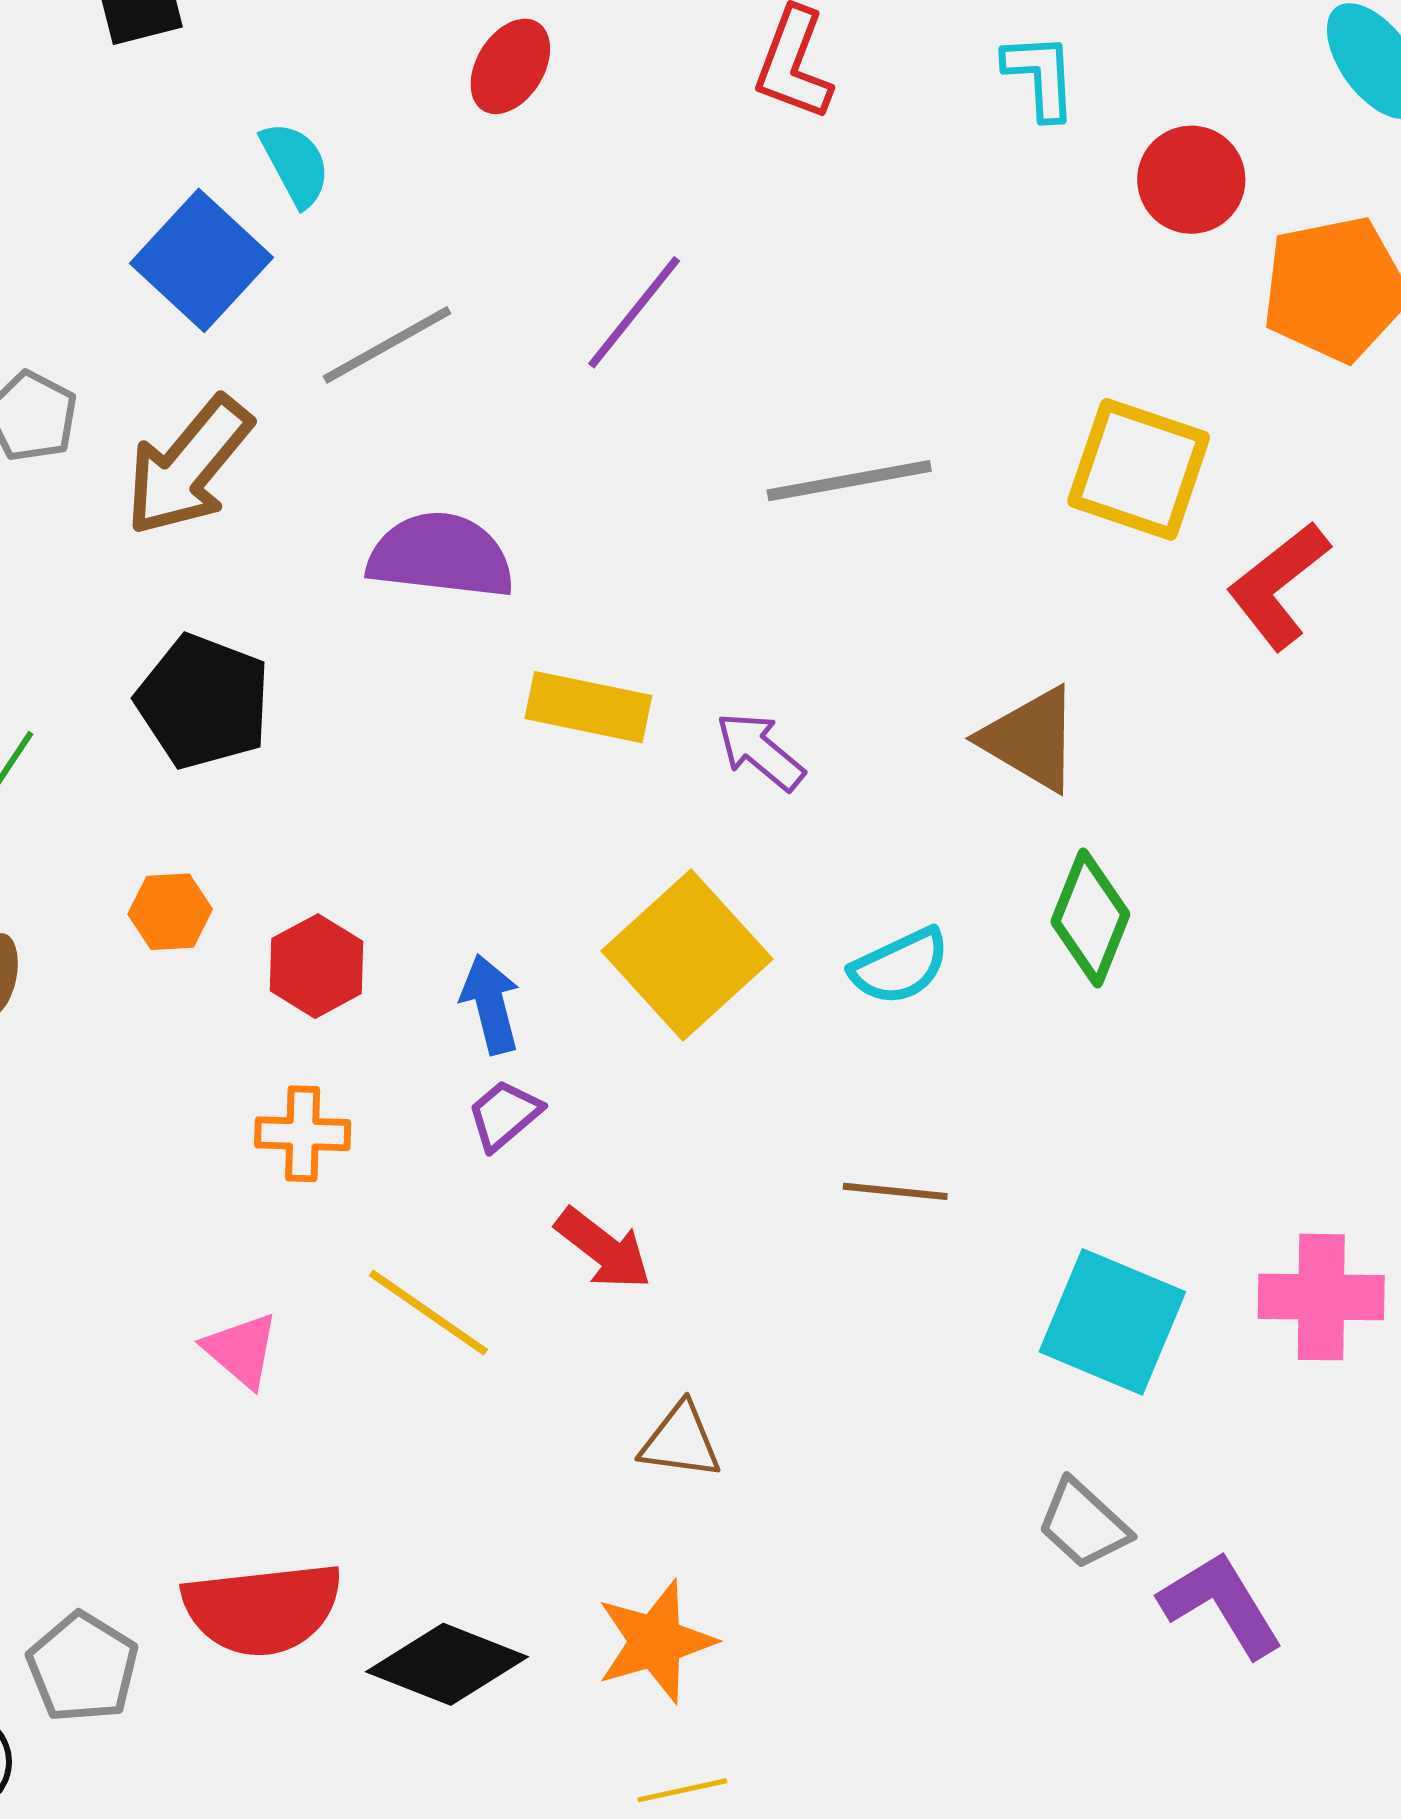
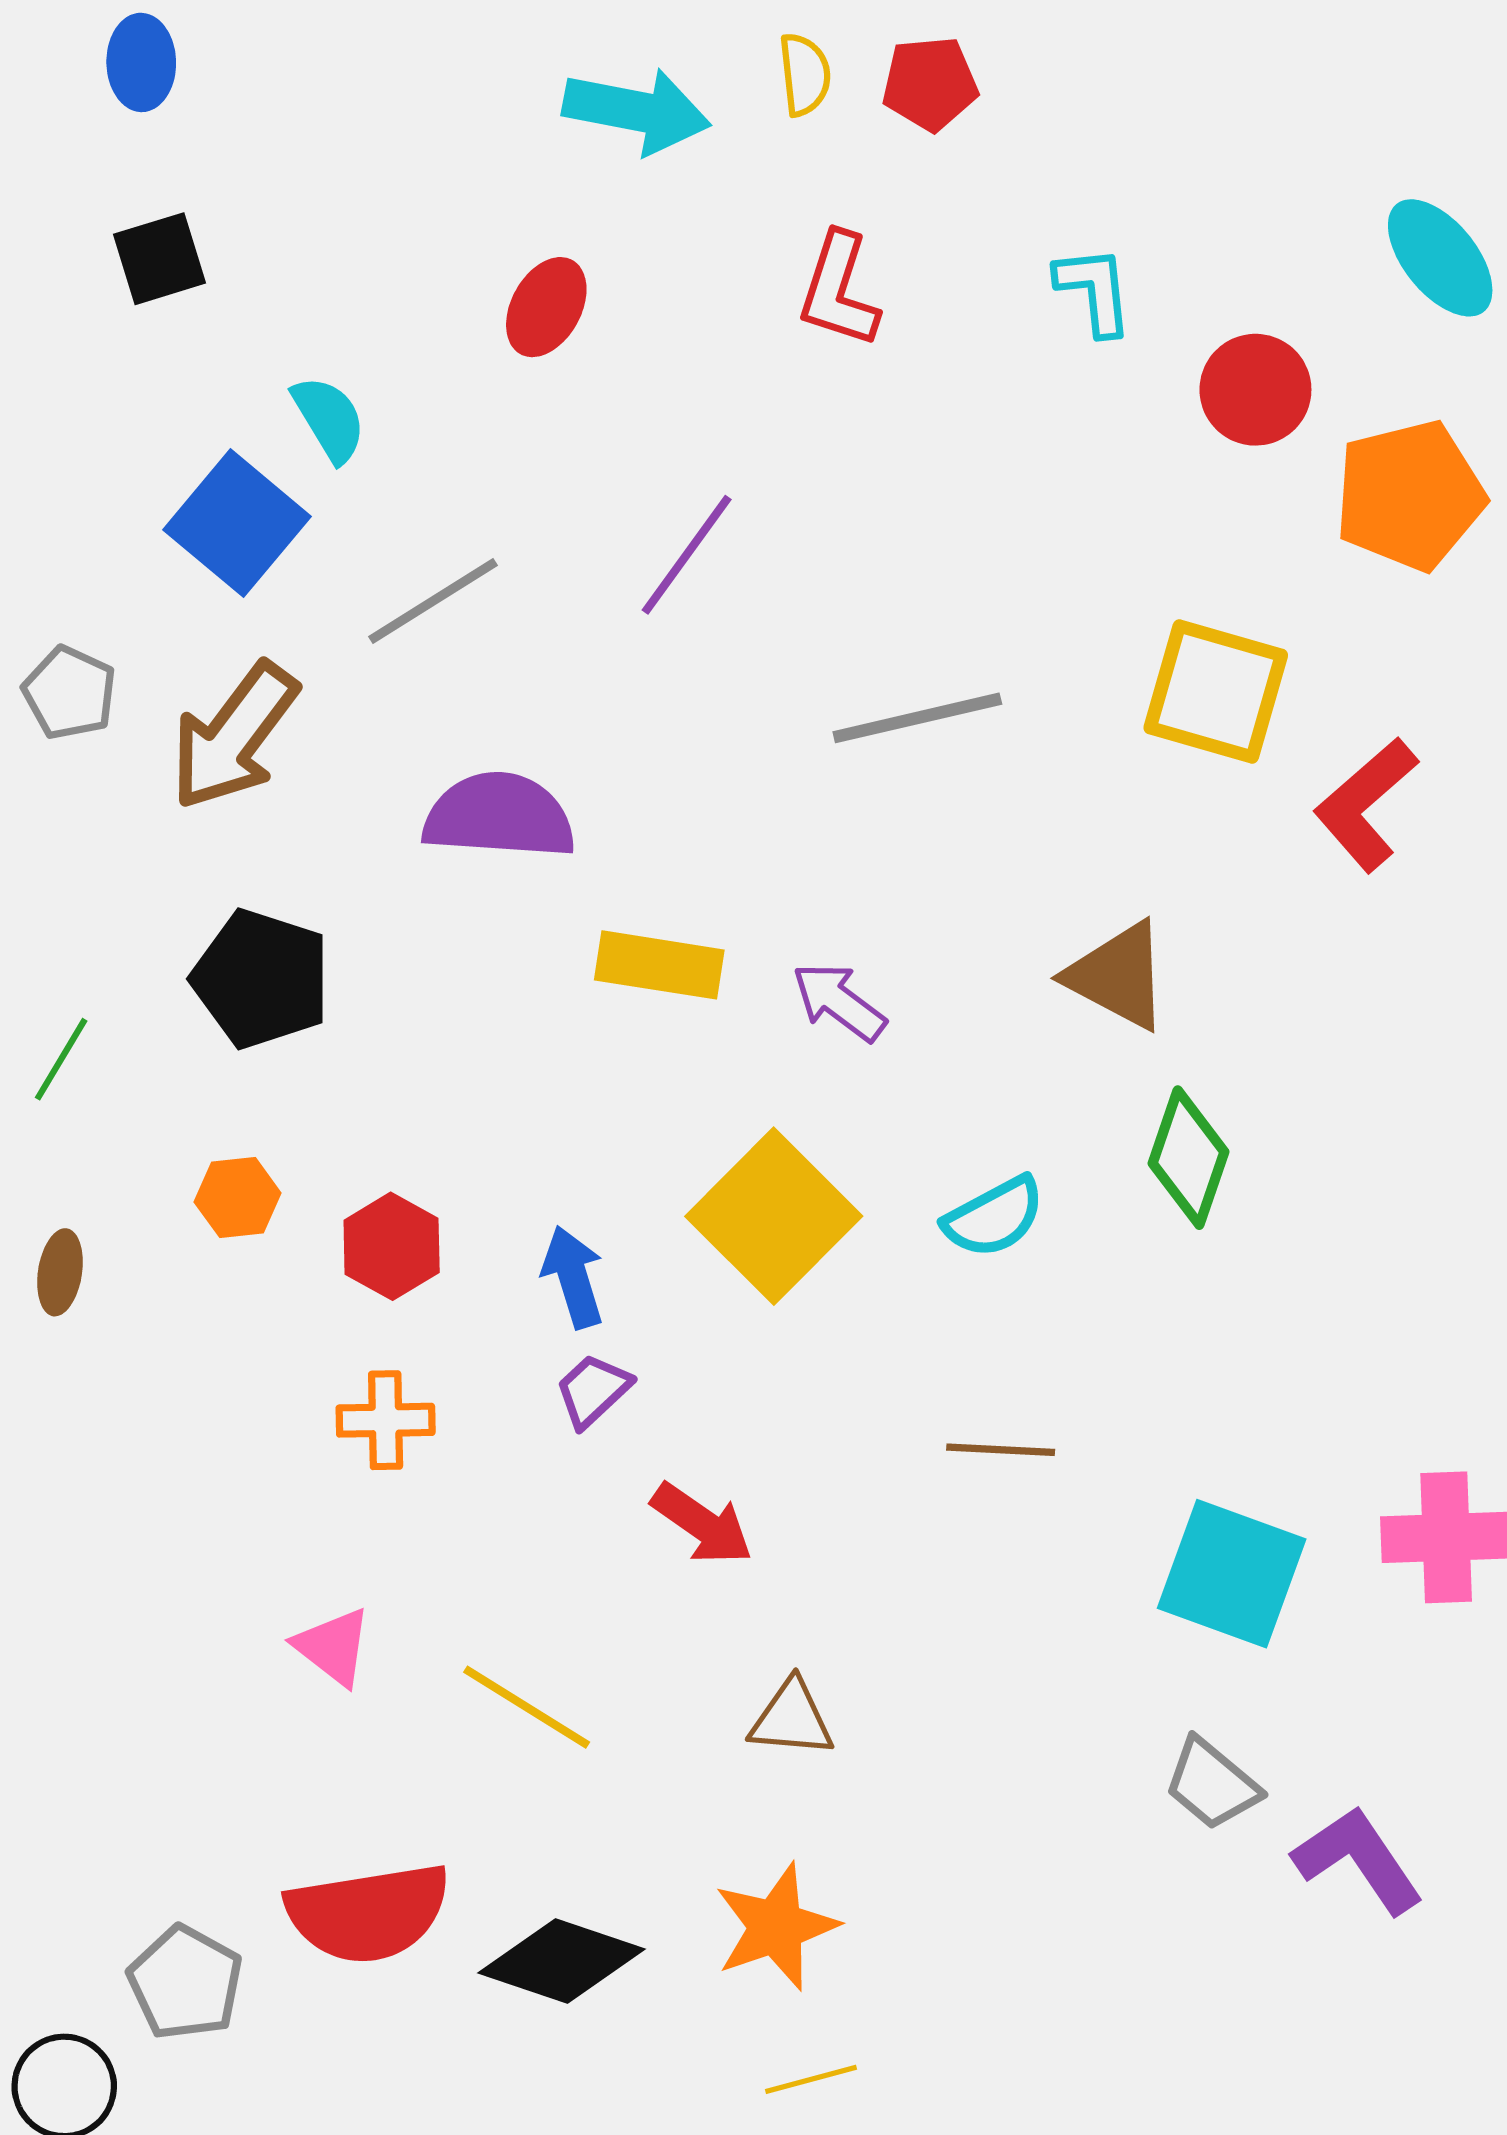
yellow line: (428, 1313) -> (527, 1707), moved

